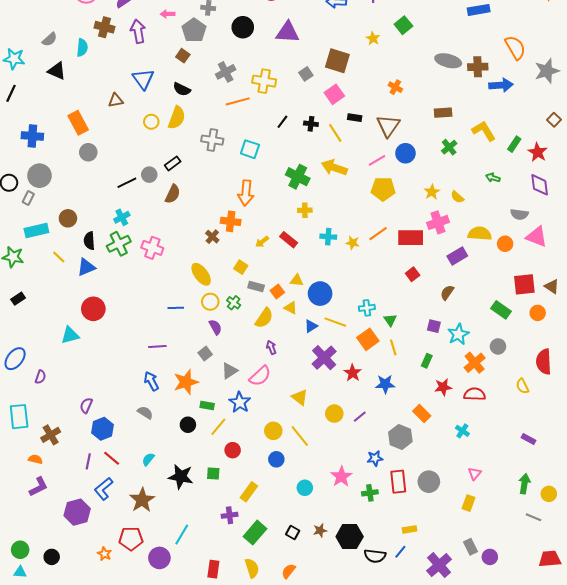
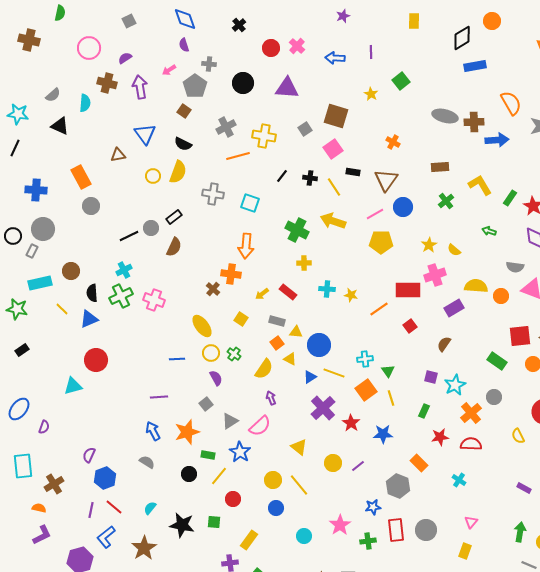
pink arrow: (168, 14) -> (169, 70), turned -32
orange line: (378, 234) -> (379, 309), moved
gray rectangle: (256, 286) -> (277, 321), moved

